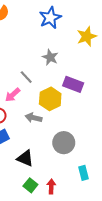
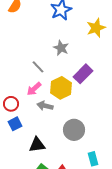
purple rectangle: (73, 84) -> (83, 74), turned -66
pink arrow: (13, 95) -> (34, 89), moved
black triangle: (25, 158) -> (37, 145), turned -30

